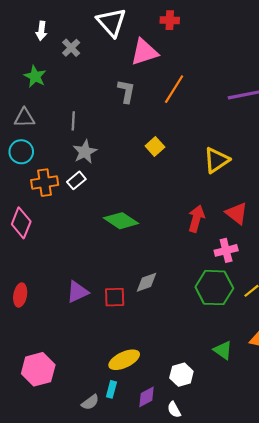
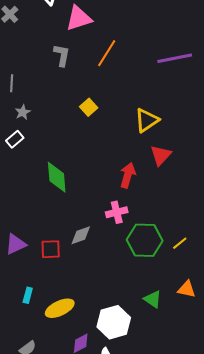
gray star: (85, 152) -> (23, 112), size x0.7
red triangle: (237, 213) -> (161, 155), moved, turned 35
green diamond: (121, 221) -> (57, 177), turned 52
pink cross: (226, 250) -> (117, 212), moved
white hexagon: (181, 375) -> (114, 322), size x1.5
cyan rectangle: (111, 389) -> (28, 295), moved

